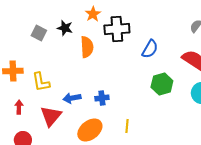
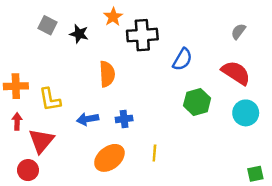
gray square: (39, 33) -> (47, 25), moved
orange semicircle: (87, 47) -> (107, 74), moved
red arrow: (19, 107) -> (17, 121), moved
red triangle: (51, 116) -> (41, 141), moved

